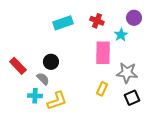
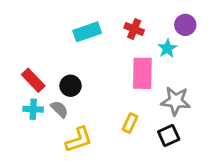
red rectangle: (18, 66) -> (33, 80), moved
yellow rectangle: (102, 89) -> (130, 123), moved
cyan cross: (35, 96) -> (33, 109), moved
black square: (132, 98) -> (169, 136), moved

